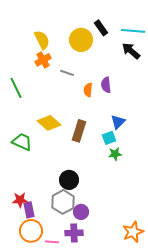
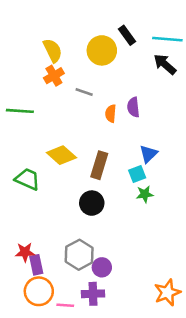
green line: (16, 88) -> (20, 111), turned -60
black circle: (69, 180) -> (92, 203), moved

